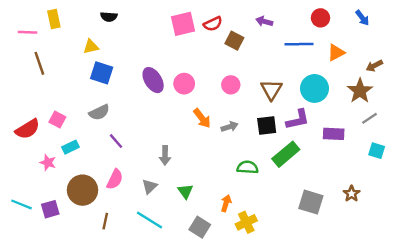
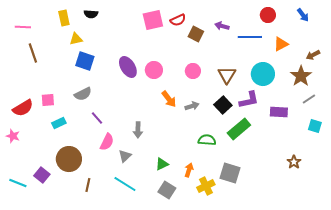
yellow rectangle: (54, 19) -> (64, 18), moved
purple arrow: (264, 21) -> (222, 26), moved
pink square: (57, 120) -> (48, 100), turned -32
black square: (267, 126) -> (223, 105), turned -36
pink star: (48, 163) -> (13, 136), moved
pink semicircle: (115, 179) -> (107, 142), moved
green triangle: (185, 191) -> (162, 164), moved, turned 40
gray square: (311, 202) -> (230, 173), moved
cyan line: (22, 204) -> (18, 183), moved
purple square: (50, 209) -> (42, 175), turned -35

